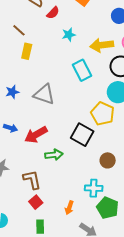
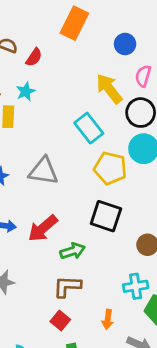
cyan star: (69, 35) -> (26, 91), moved
yellow arrow: (102, 45) -> (109, 89), turned 70
yellow pentagon: (103, 114) -> (110, 168), moved
brown L-shape: (32, 180) -> (67, 286), moved, turned -65

